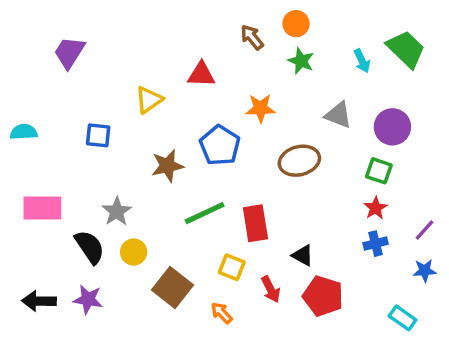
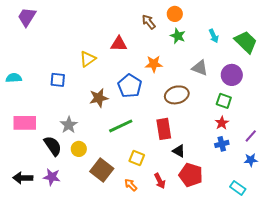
green trapezoid: (406, 49) -> (246, 42), moved
purple trapezoid: (69, 52) -> (27, 17), moved
red rectangle: (255, 223) -> (164, 129), moved
red arrow: (271, 289) -> (160, 181), moved

